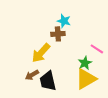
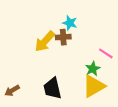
yellow arrow: (41, 53) -> (45, 41), moved
brown arrow: (32, 75) -> (12, 91), moved

